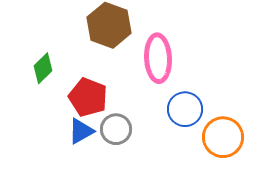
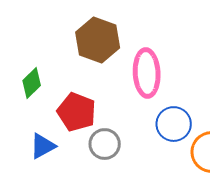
blue triangle: (81, 131) -> (43, 146), moved

